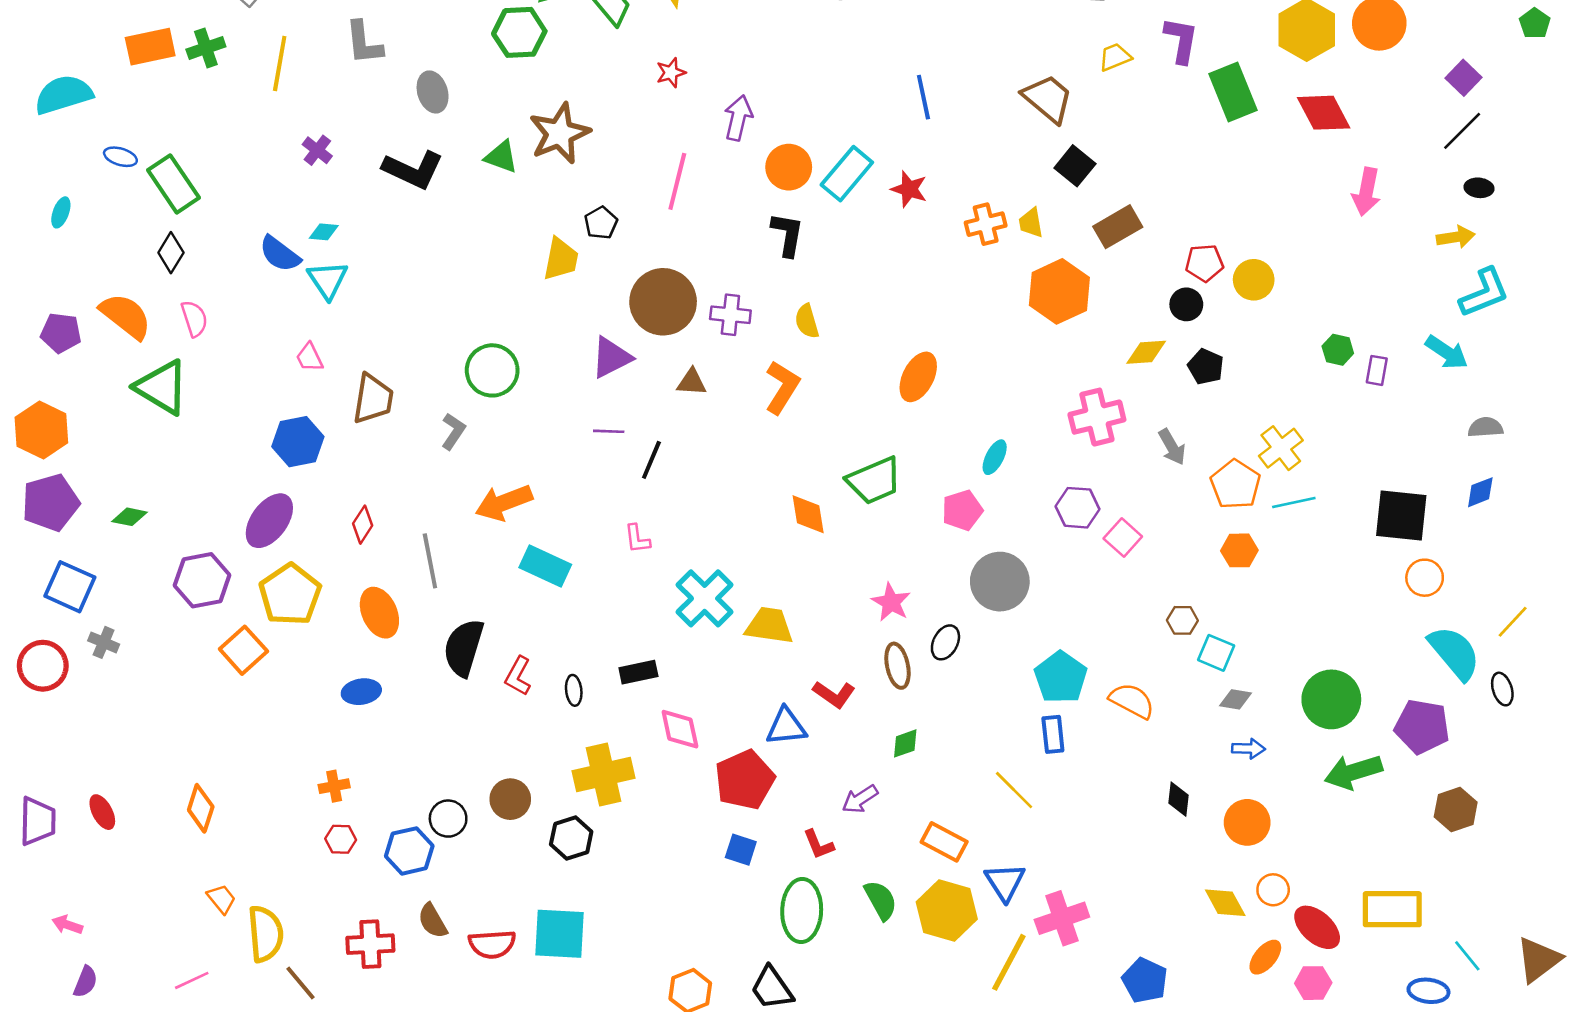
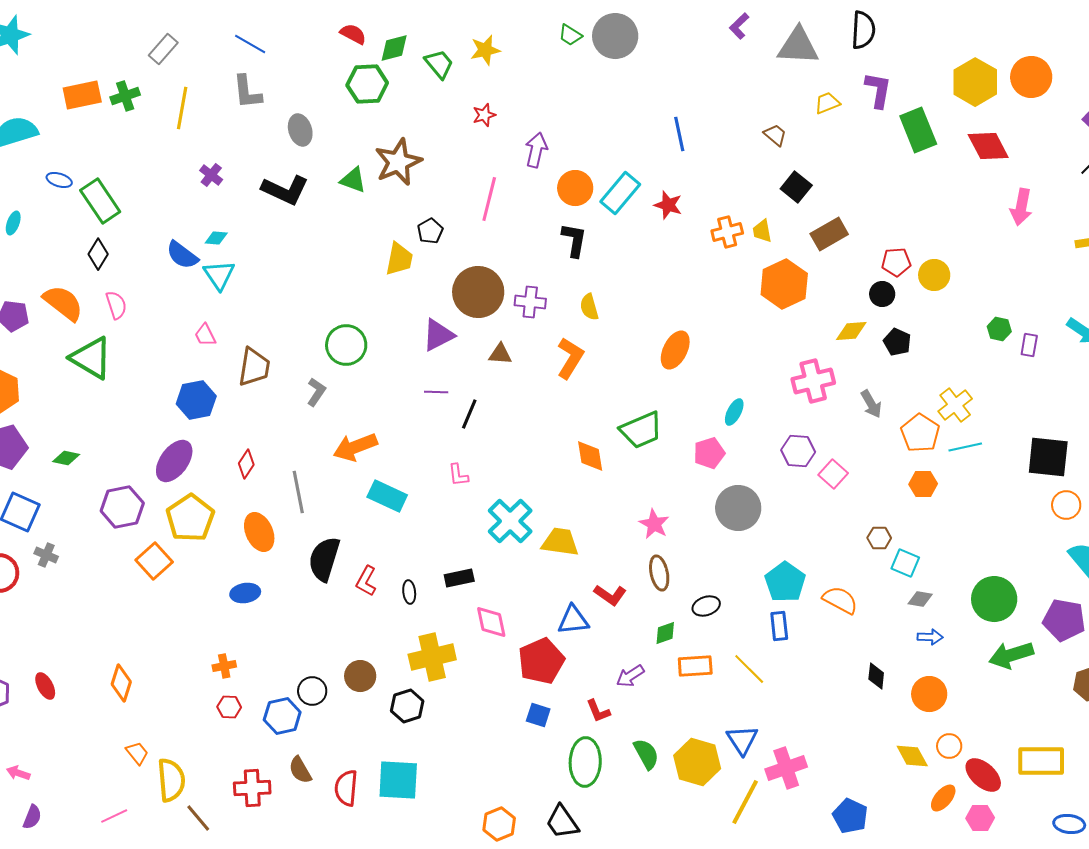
brown trapezoid: (1048, 98) -> (775, 135), size x0.6
black ellipse: (945, 642) -> (706, 606), moved, turned 44
orange rectangle: (944, 842) -> (695, 666), moved, turned -32
red semicircle: (492, 944) -> (346, 788), turned 99

